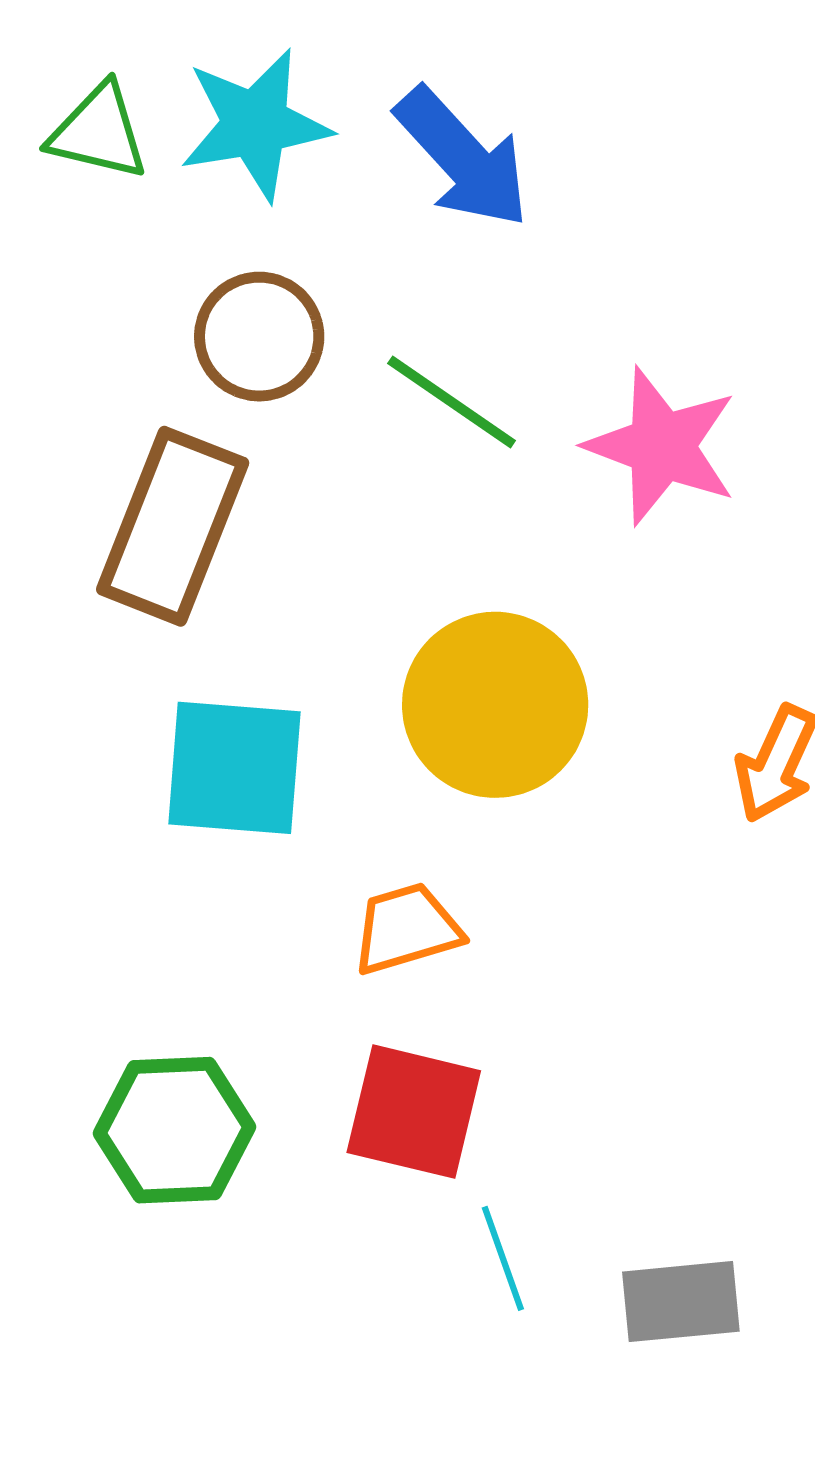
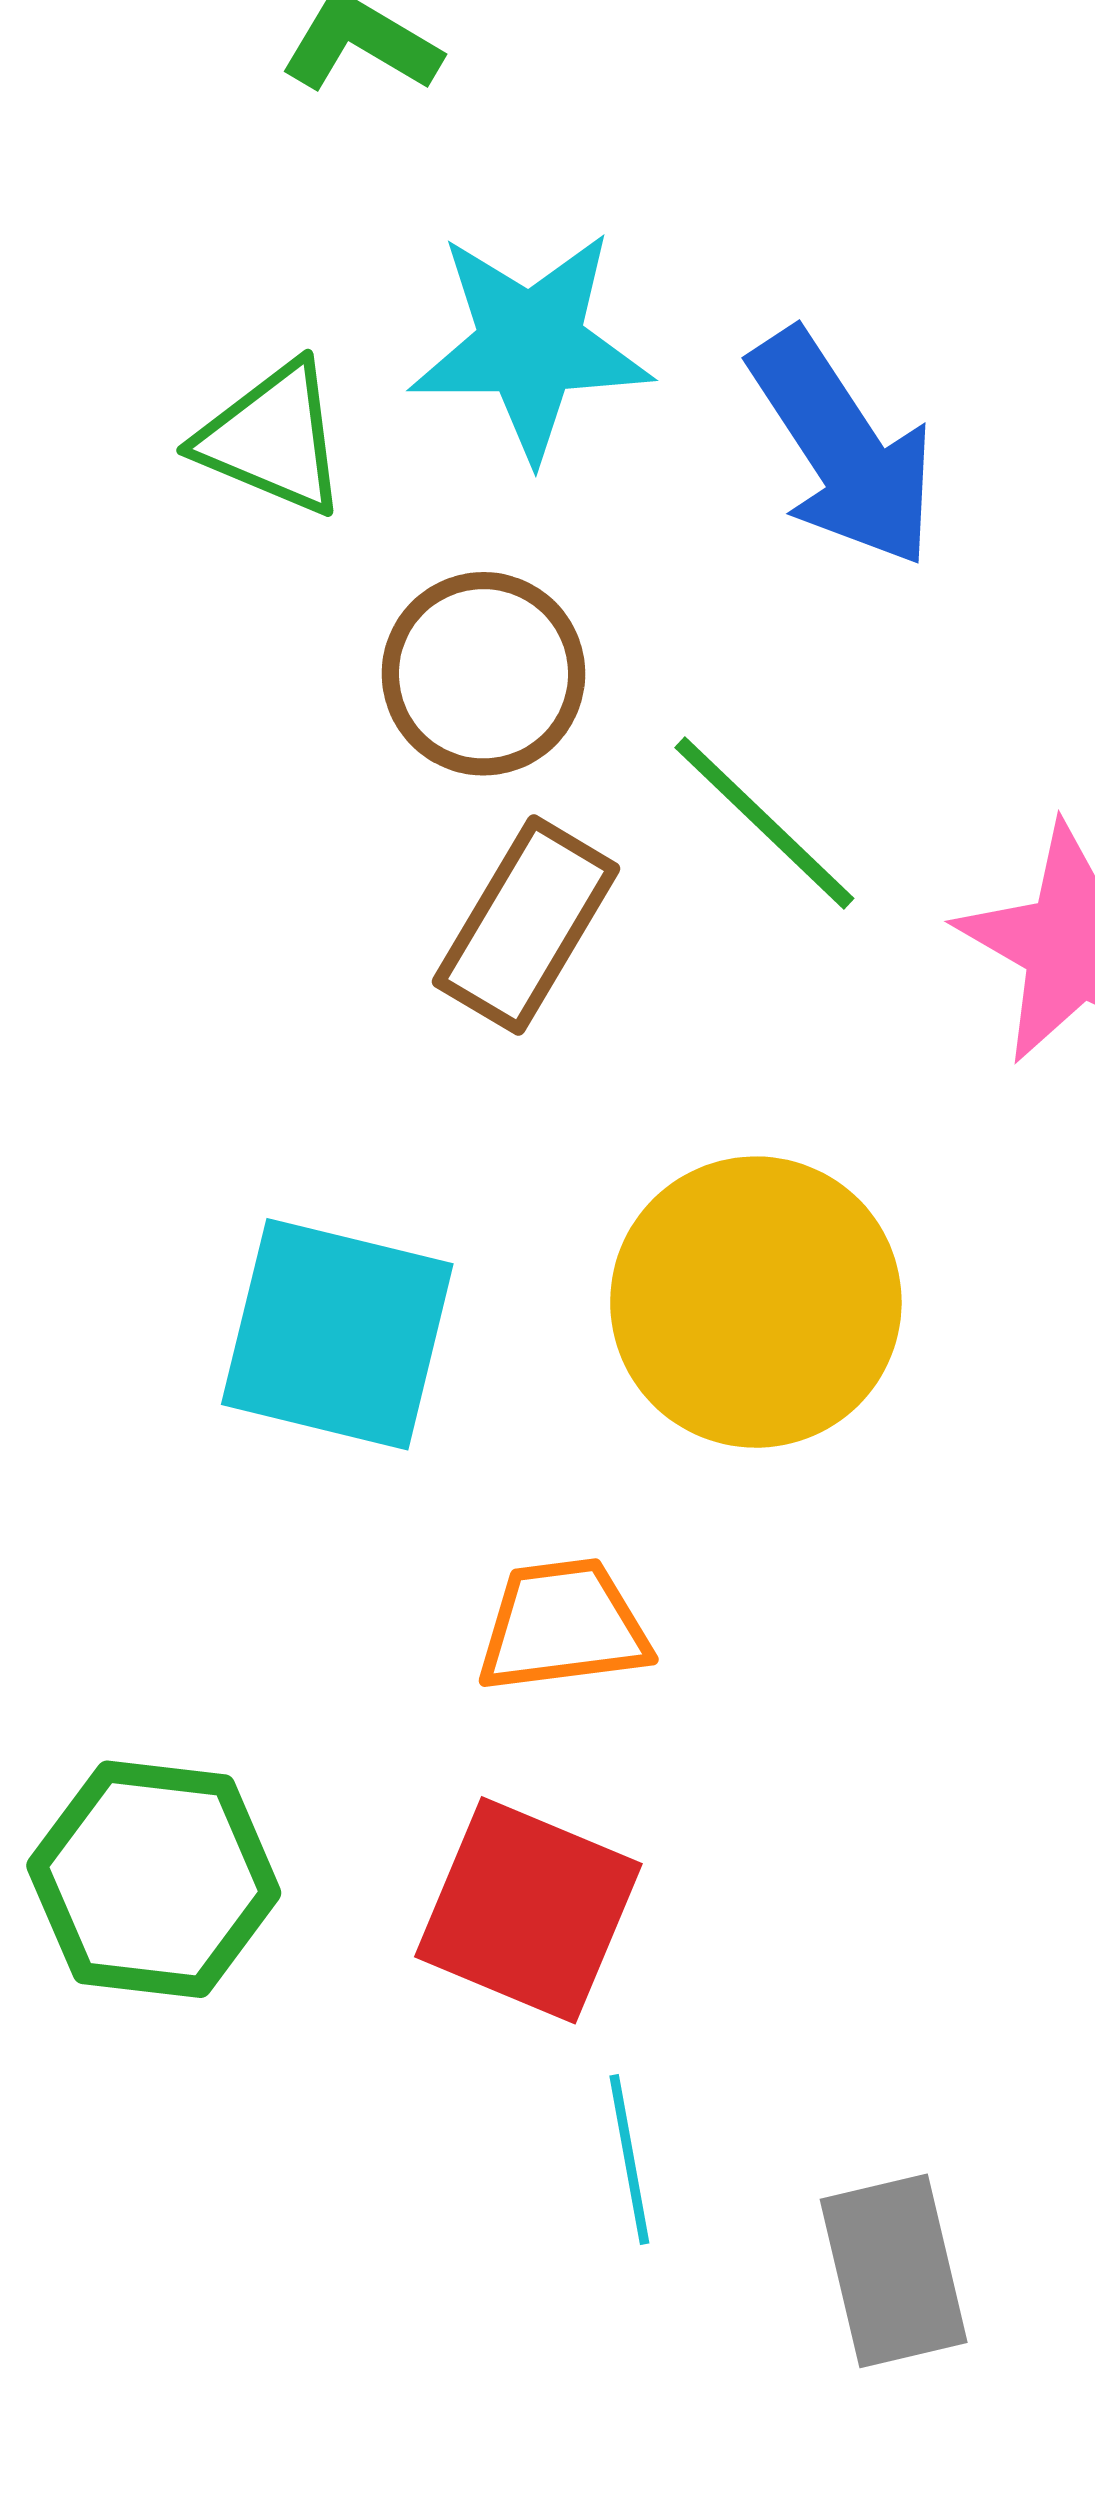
green triangle: (98, 132) -> (272, 439), moved
brown rectangle: (173, 526) -> (526, 925), moved, size x0.7
gray rectangle: (681, 1302) -> (894, 2271), turned 73

